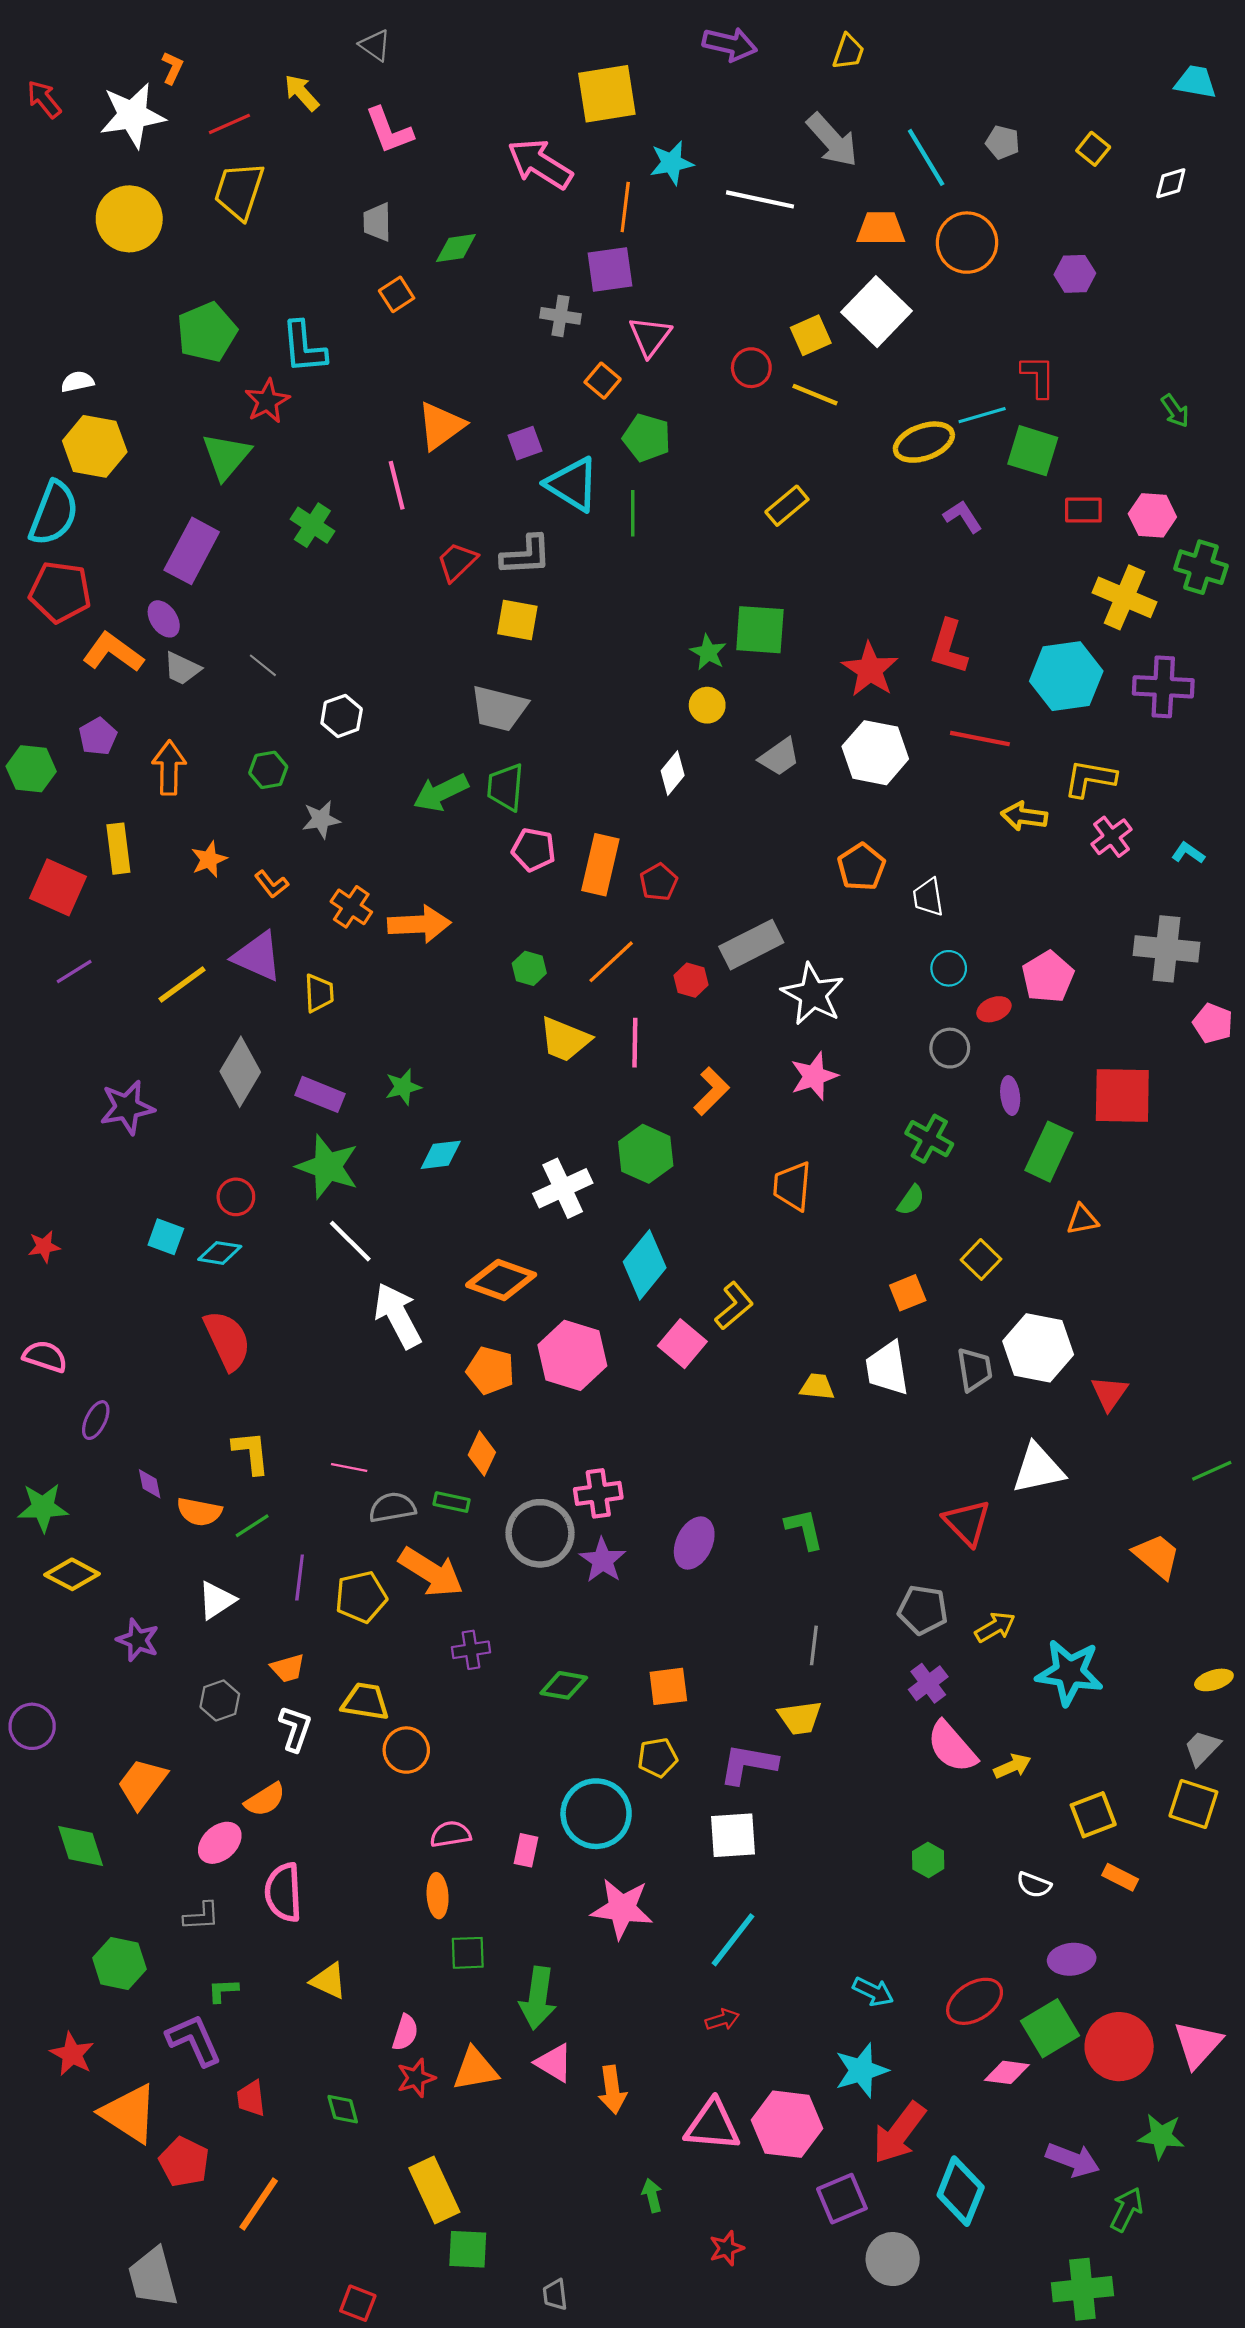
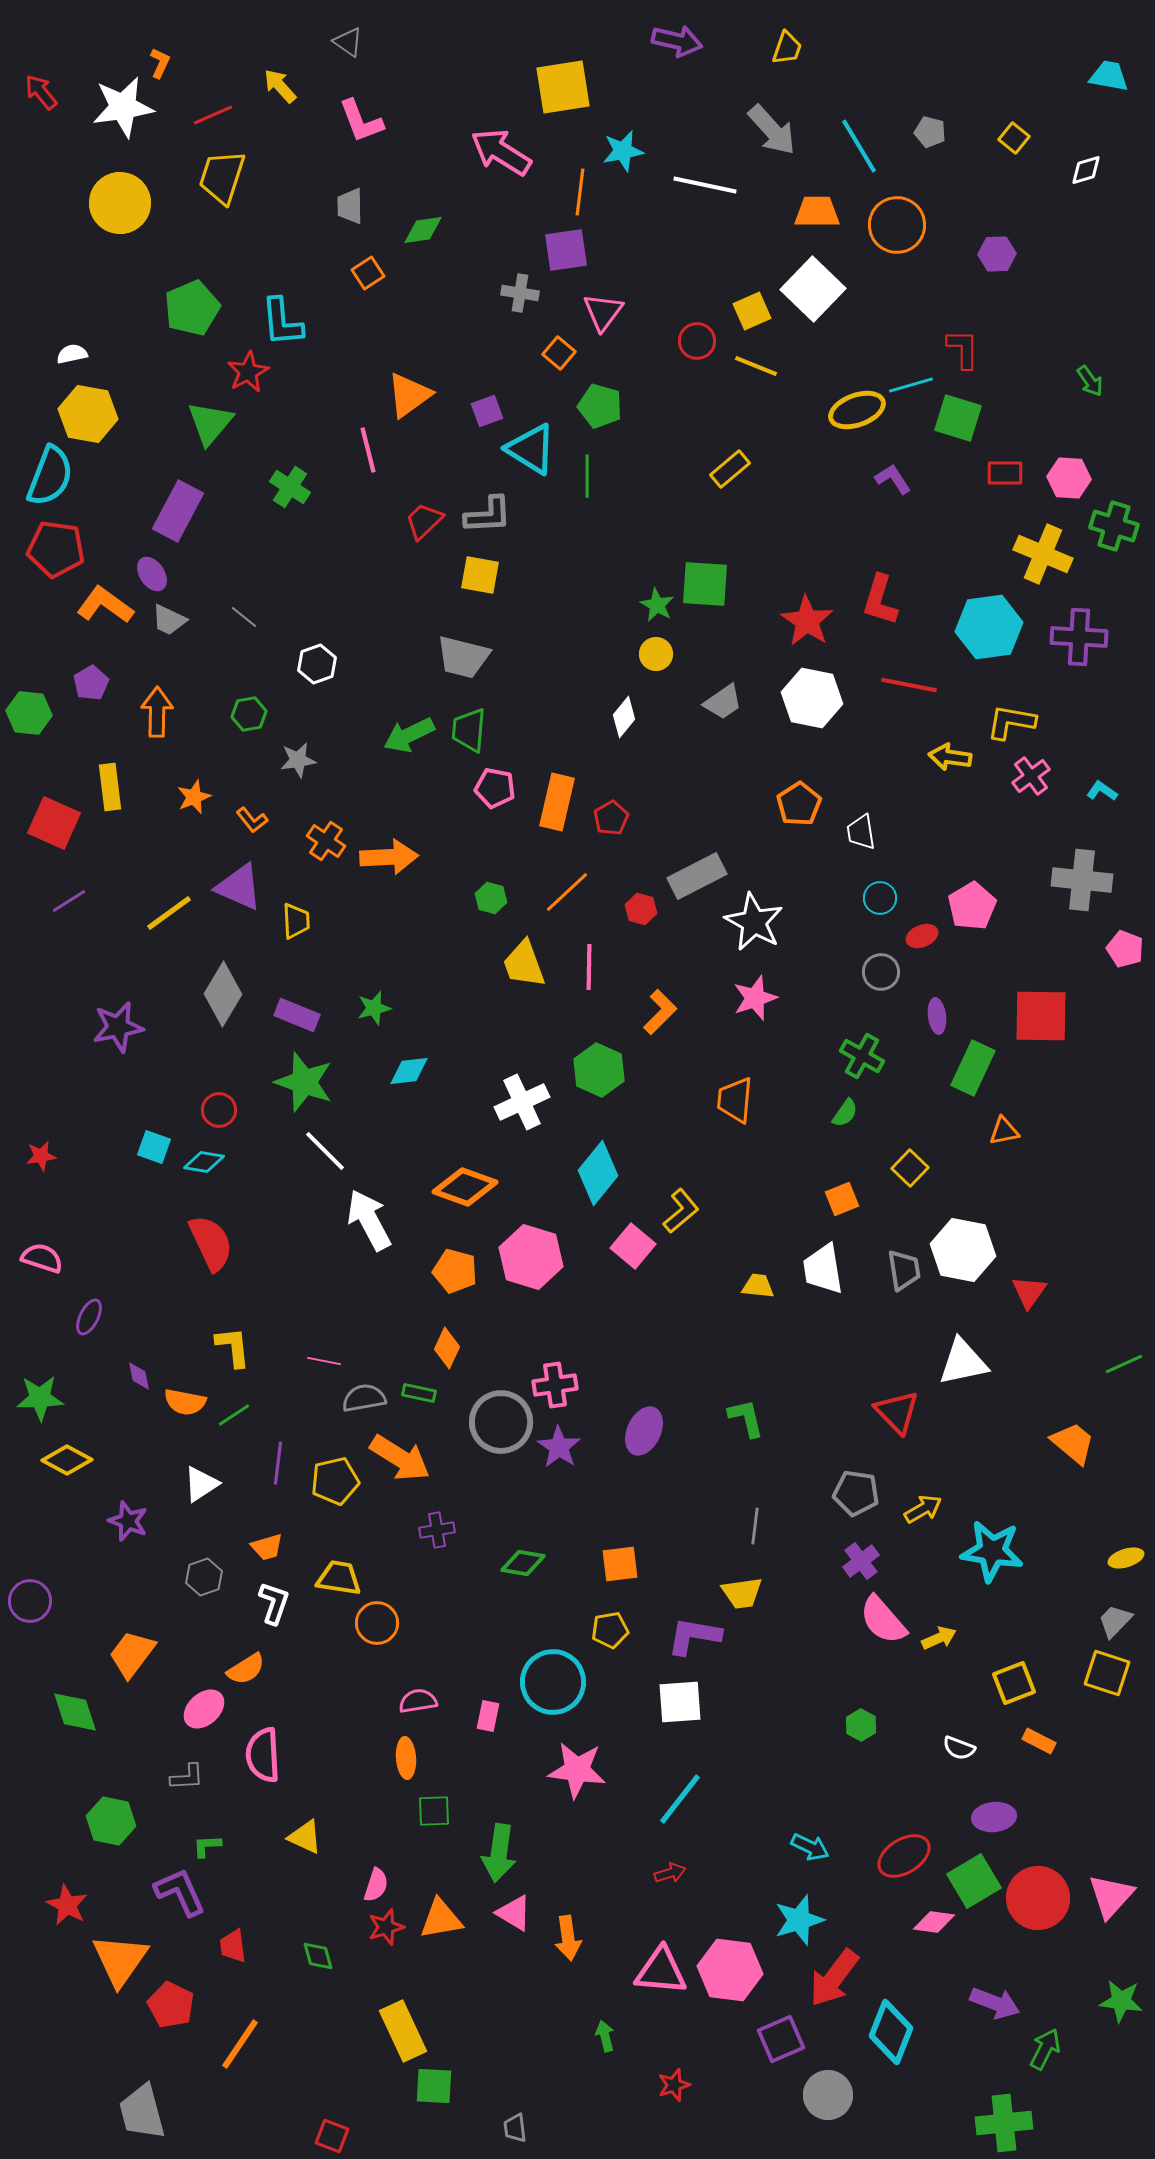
yellow trapezoid: (565, 1039) -> (524, 964), turned 48
orange triangle: (129, 2113) -> (120, 1960), turned 32
green star: (1161, 2136) -> (1121, 2001), moved

